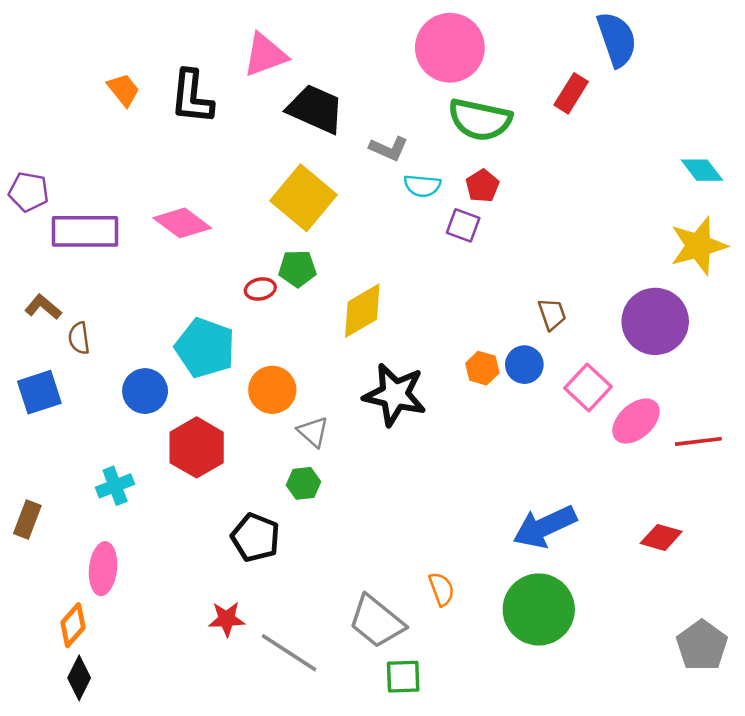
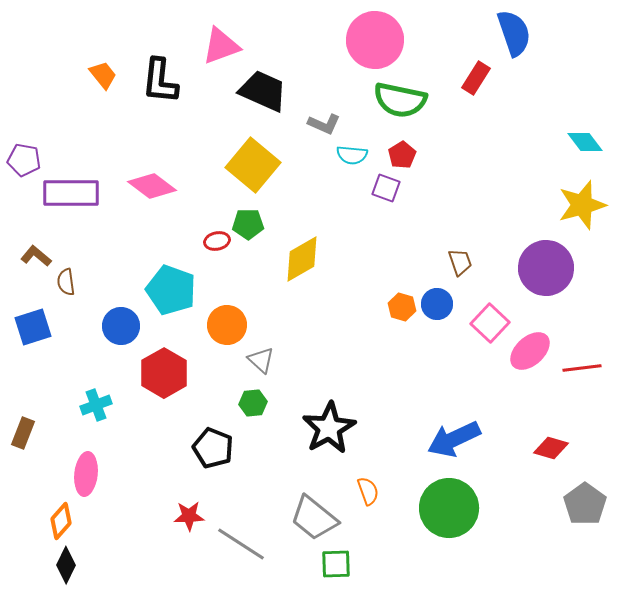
black star: (395, 395) -> (329, 428), moved, turned 30
gray pentagon: (702, 645) -> (585, 504), moved

